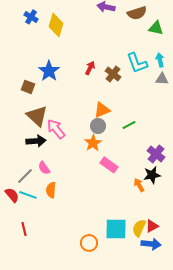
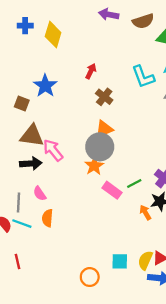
blue cross: (31, 17) -> (25, 26), turned -32
red arrow: (90, 68) -> (91, 71), moved
brown cross: (113, 74) -> (104, 97), moved
brown triangle: (37, 116) -> (32, 136), turned -35
green line: (129, 125) -> (134, 184), moved
gray circle: (98, 126) -> (100, 147), size x1.6
gray line: (25, 176) -> (19, 202), turned -42
cyan square: (116, 229) -> (120, 261), size x0.7

